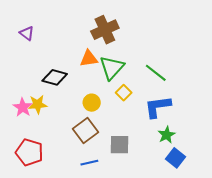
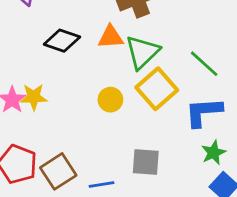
black diamond: (55, 77) -> (62, 41), moved
yellow square: (124, 93) -> (157, 89), size x1.8
brown square: (86, 131) -> (58, 171), moved

